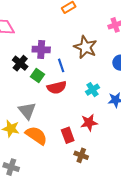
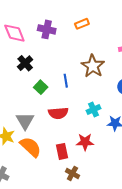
purple cross: (41, 50) -> (47, 29), moved
black cross: (20, 63) -> (25, 63), moved
red semicircle: (57, 87) -> (58, 113), moved

